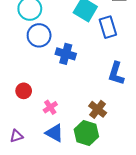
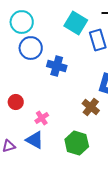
brown cross: (98, 109) -> (91, 107), moved
blue triangle: (54, 133) -> (35, 140), moved

